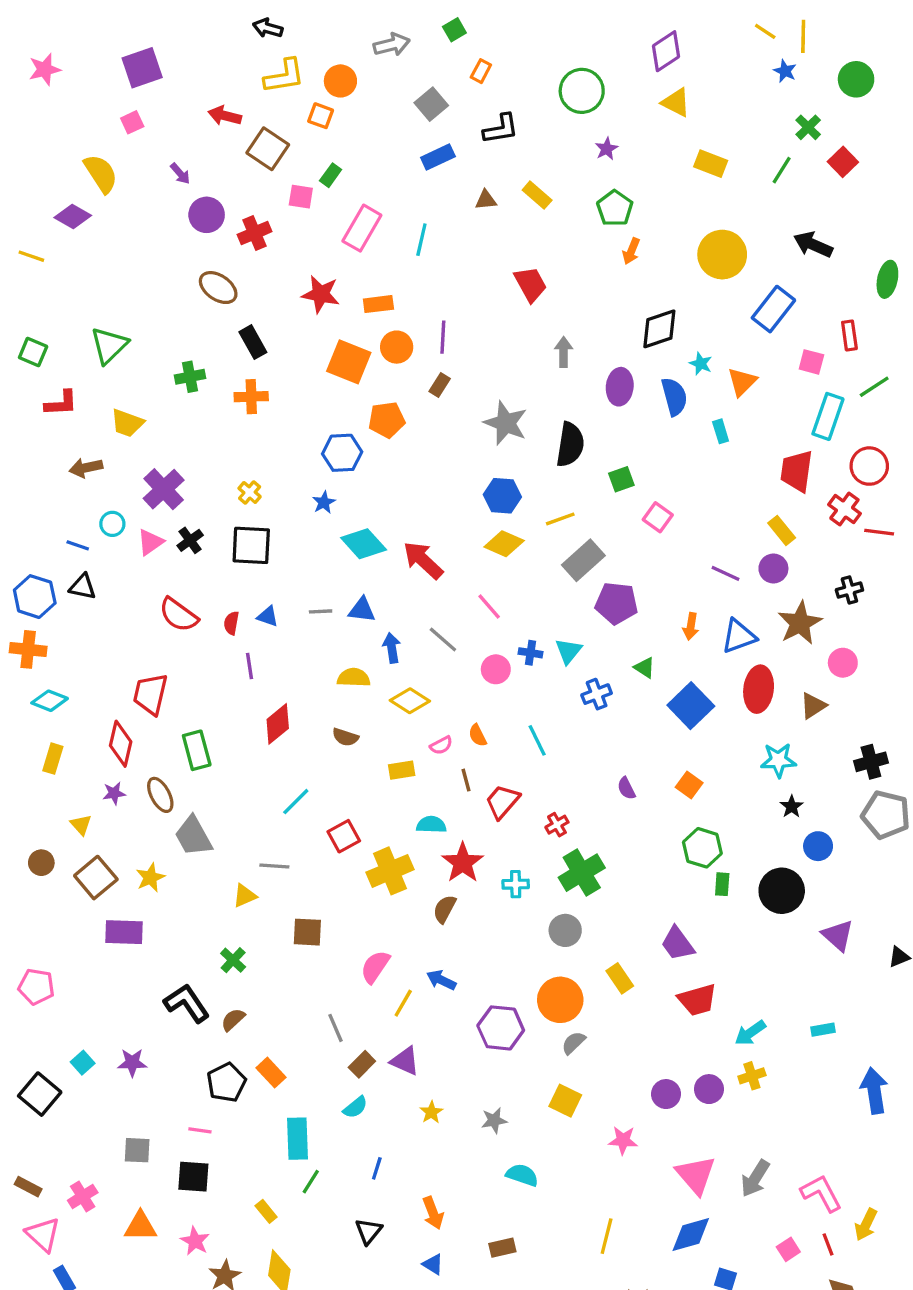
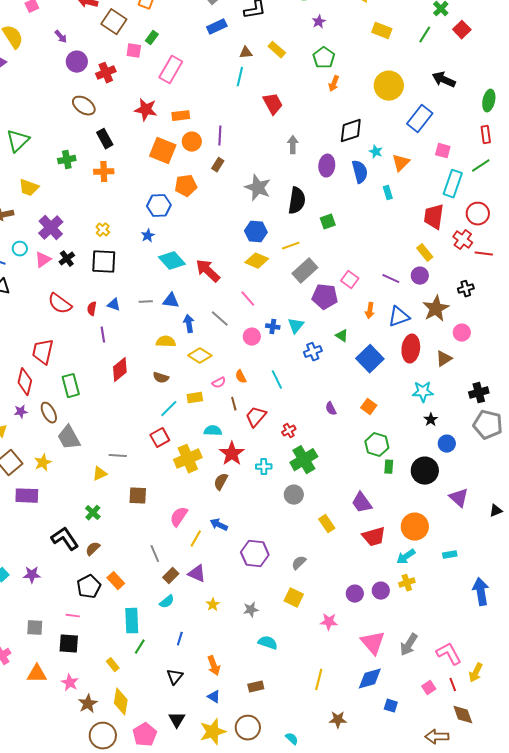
cyan line: (421, 240) -> (240, 77), moved
red rectangle: (849, 335) -> (486, 135), moved
pink square: (658, 517) -> (350, 280), moved
cyan line: (296, 802) -> (169, 409), moved
orange circle: (560, 1000) -> (415, 527), moved

